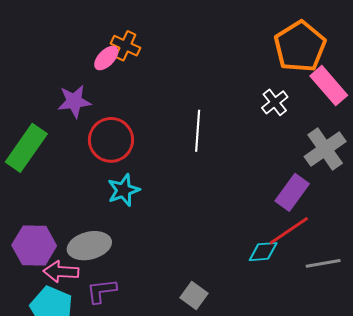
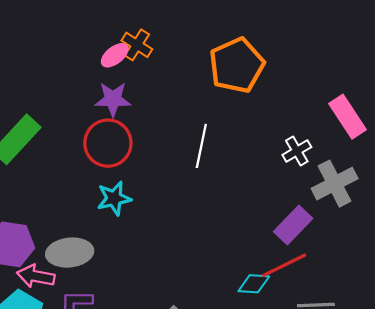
orange pentagon: (300, 46) -> (237, 65), moved
purple star: (74, 101) -> (113, 99), moved
white cross: (275, 102) -> (297, 151), moved

